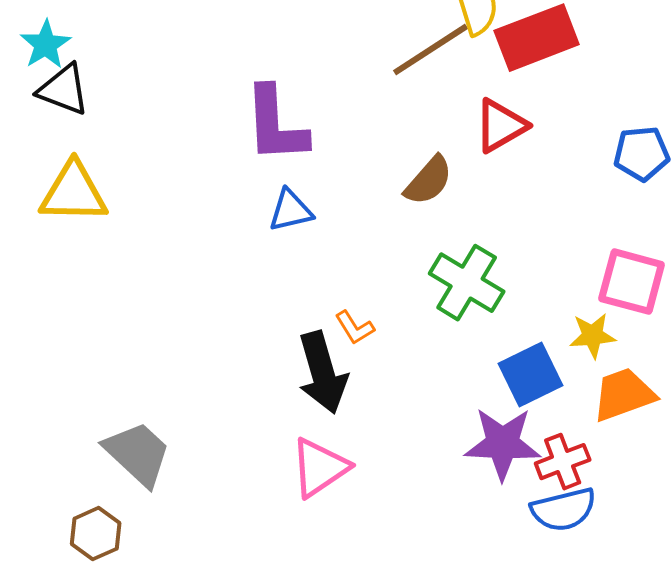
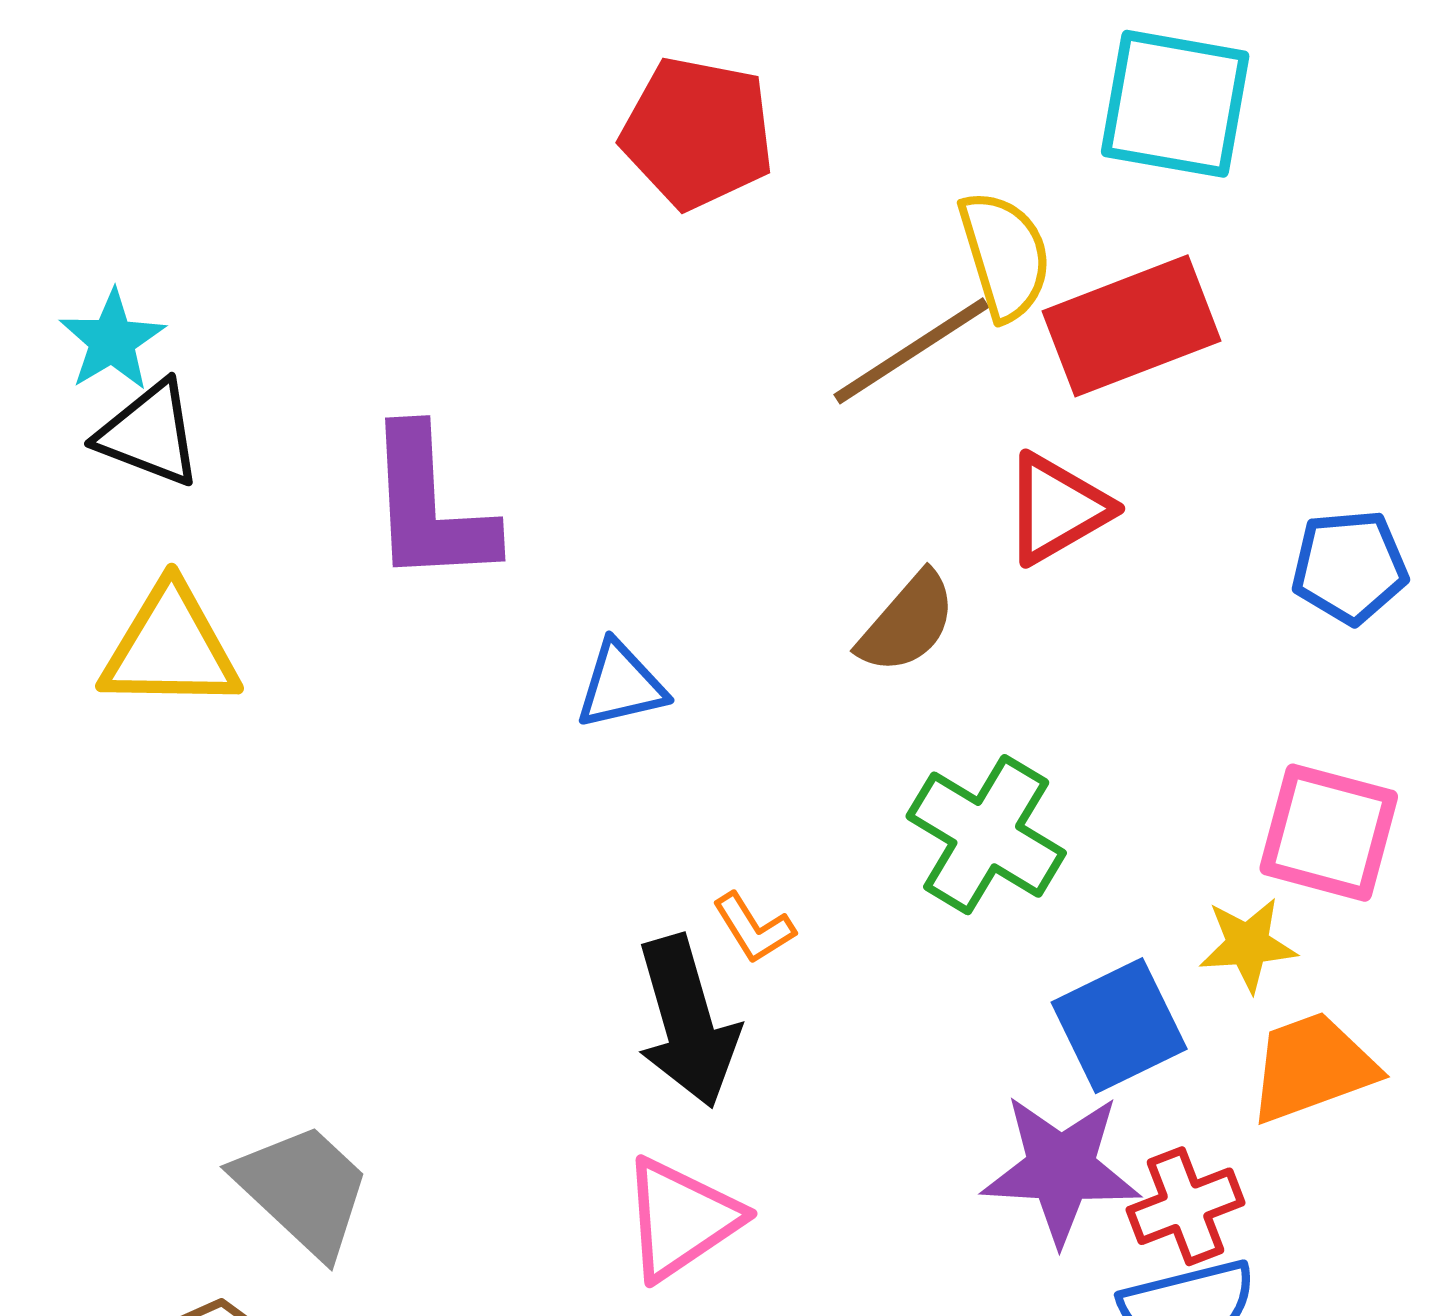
purple L-shape: (276, 125) -> (430, 507), moved

